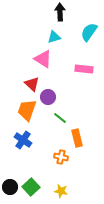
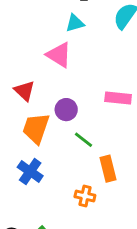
pink rectangle: (84, 69) -> (118, 98), moved
red triangle: (32, 84) -> (24, 91), moved

